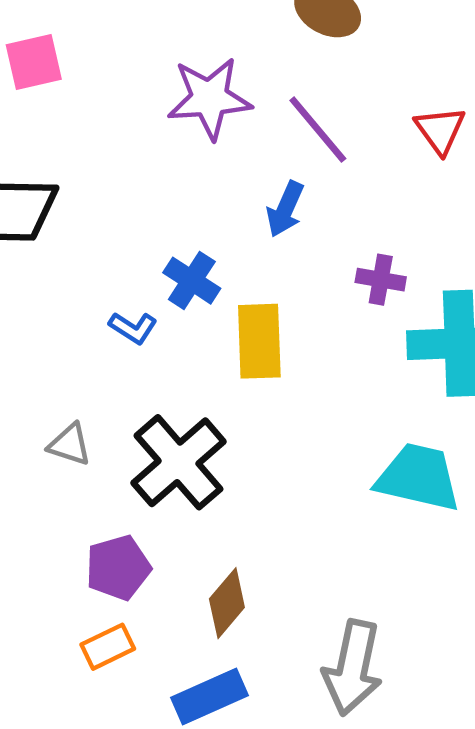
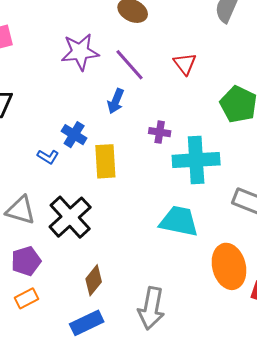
gray triangle: (70, 445) -> (21, 210), size x1.5
purple pentagon: (118, 568) -> (26, 261), moved
orange rectangle: (108, 647) -> (26, 298), moved

